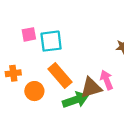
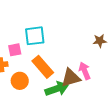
pink square: (29, 34) -> (15, 50), moved

